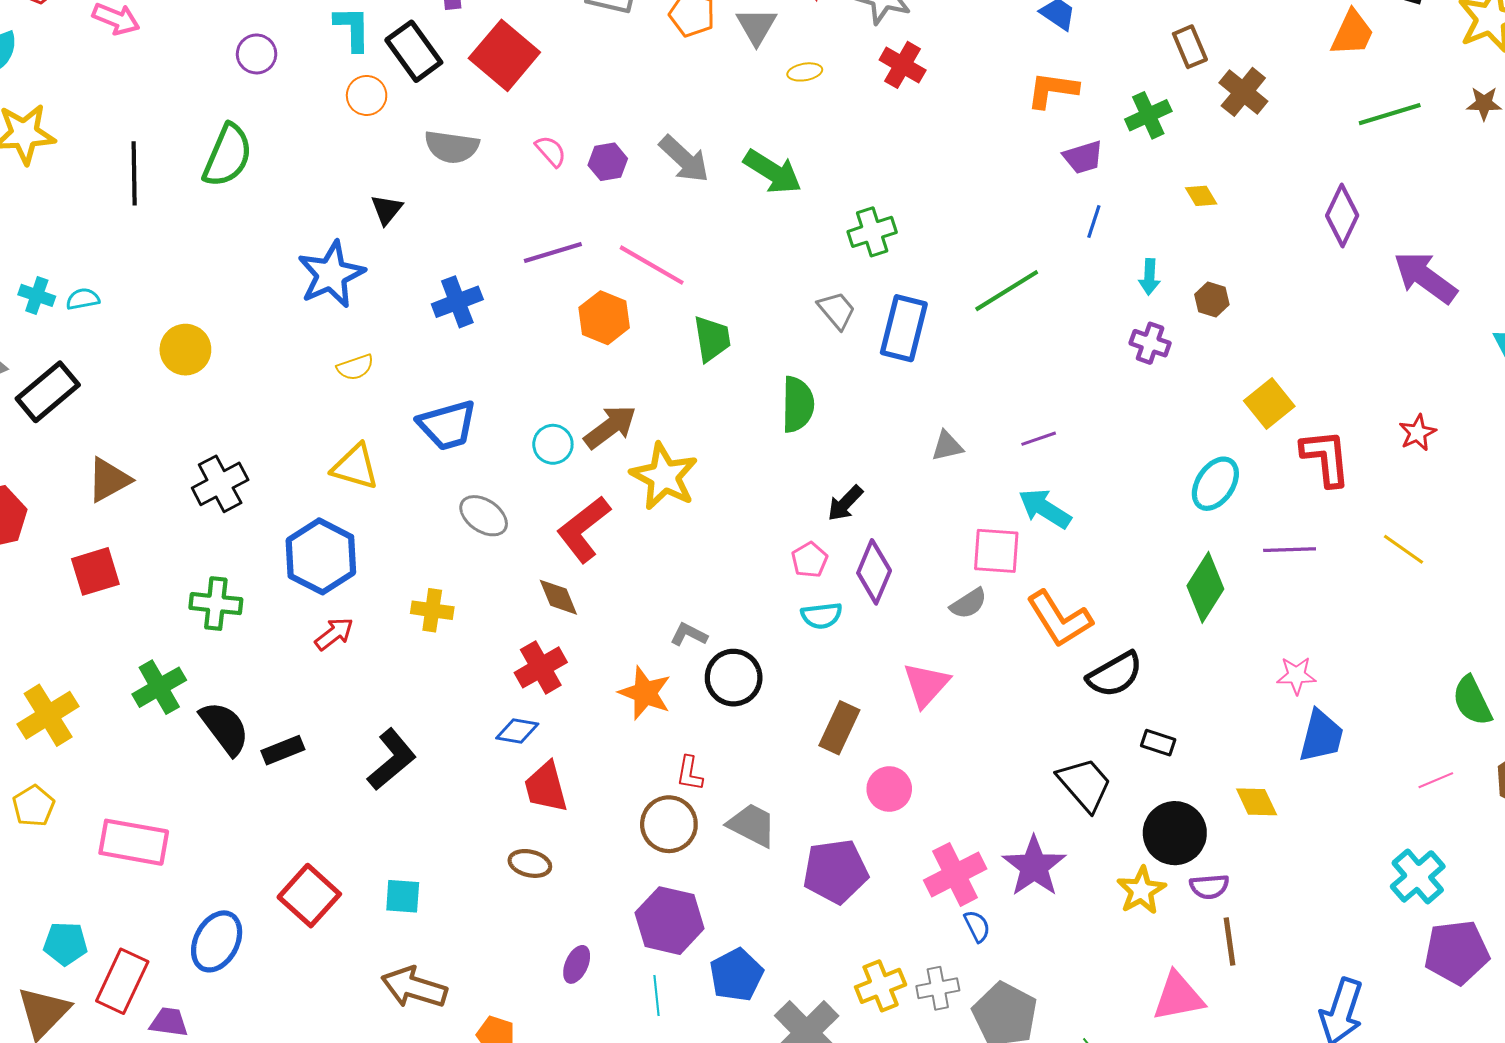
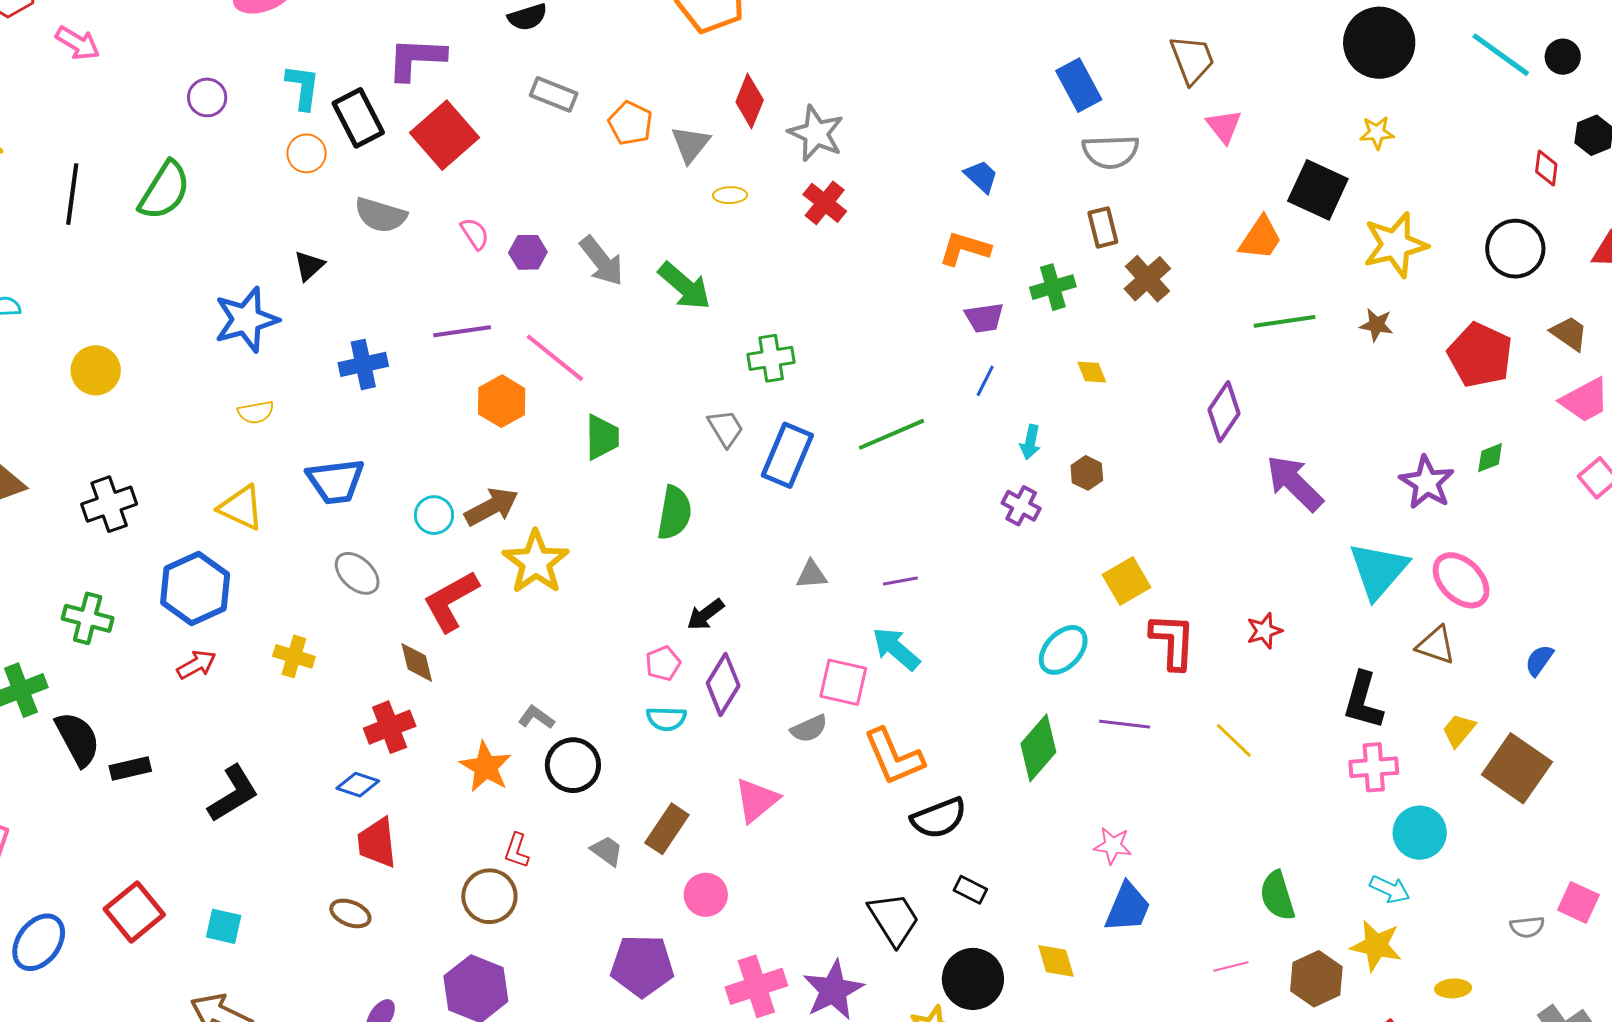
gray trapezoid: (752, 825) -> (607, 851), moved, size x0.7

